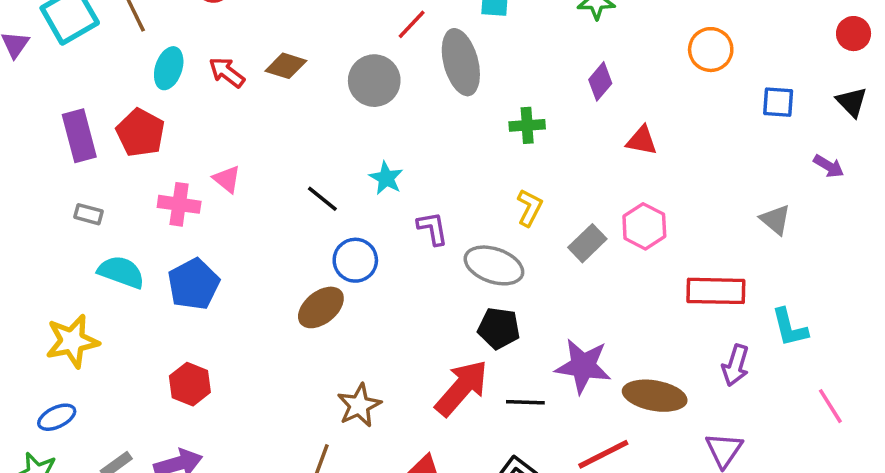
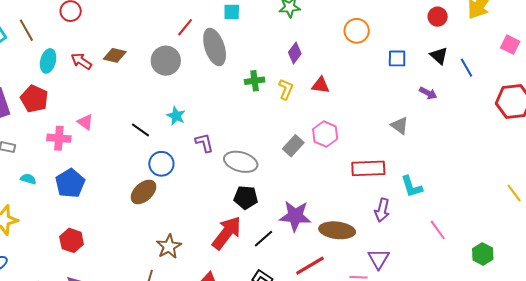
yellow L-shape: (530, 208) -> (286, 89), moved
cyan semicircle: (121, 272) -> (28, 179), size x0.6
black line: (525, 402) -> (264, 239), turned -40

